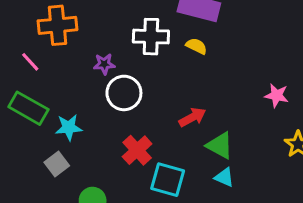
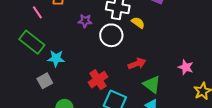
yellow semicircle: (196, 46) -> (138, 23), moved
white circle: (124, 93) -> (111, 35), moved
pink star: (277, 95) -> (186, 67), moved

